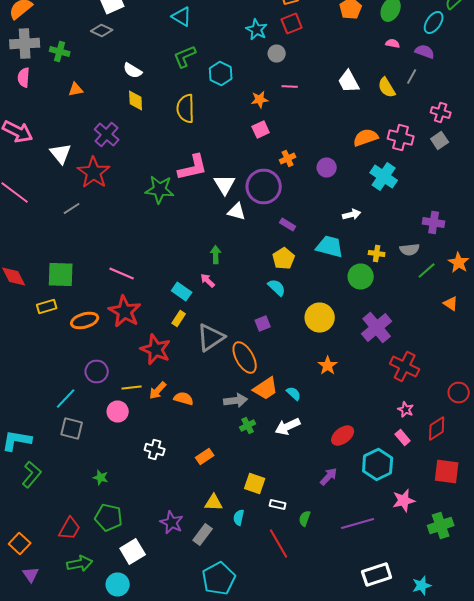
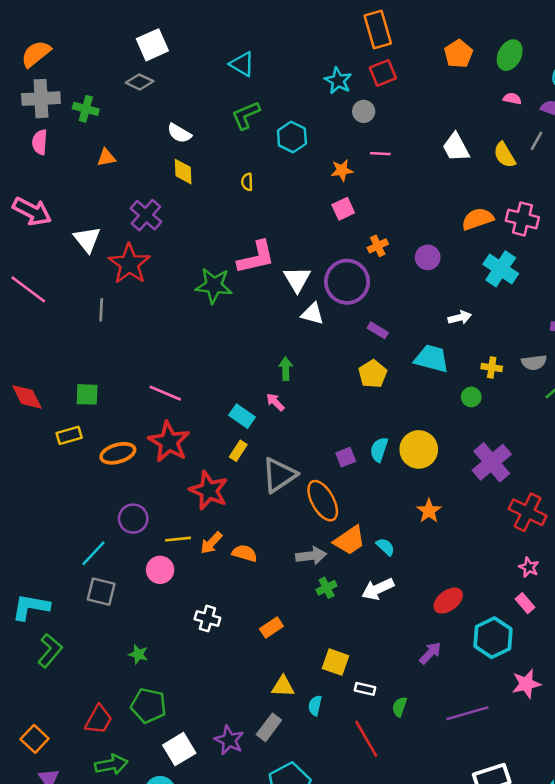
yellow semicircle: (186, 108) -> (247, 182), size x0.5
gray line: (72, 208) -> (101, 310), turned -54
green square: (61, 274) -> (87, 394), size x0.7
green circle: (361, 276) -> (471, 397), size x0.6
cyan semicircle: (277, 288) -> (379, 449), moved, turned -114
purple star: (172, 522) -> (229, 740), moved

